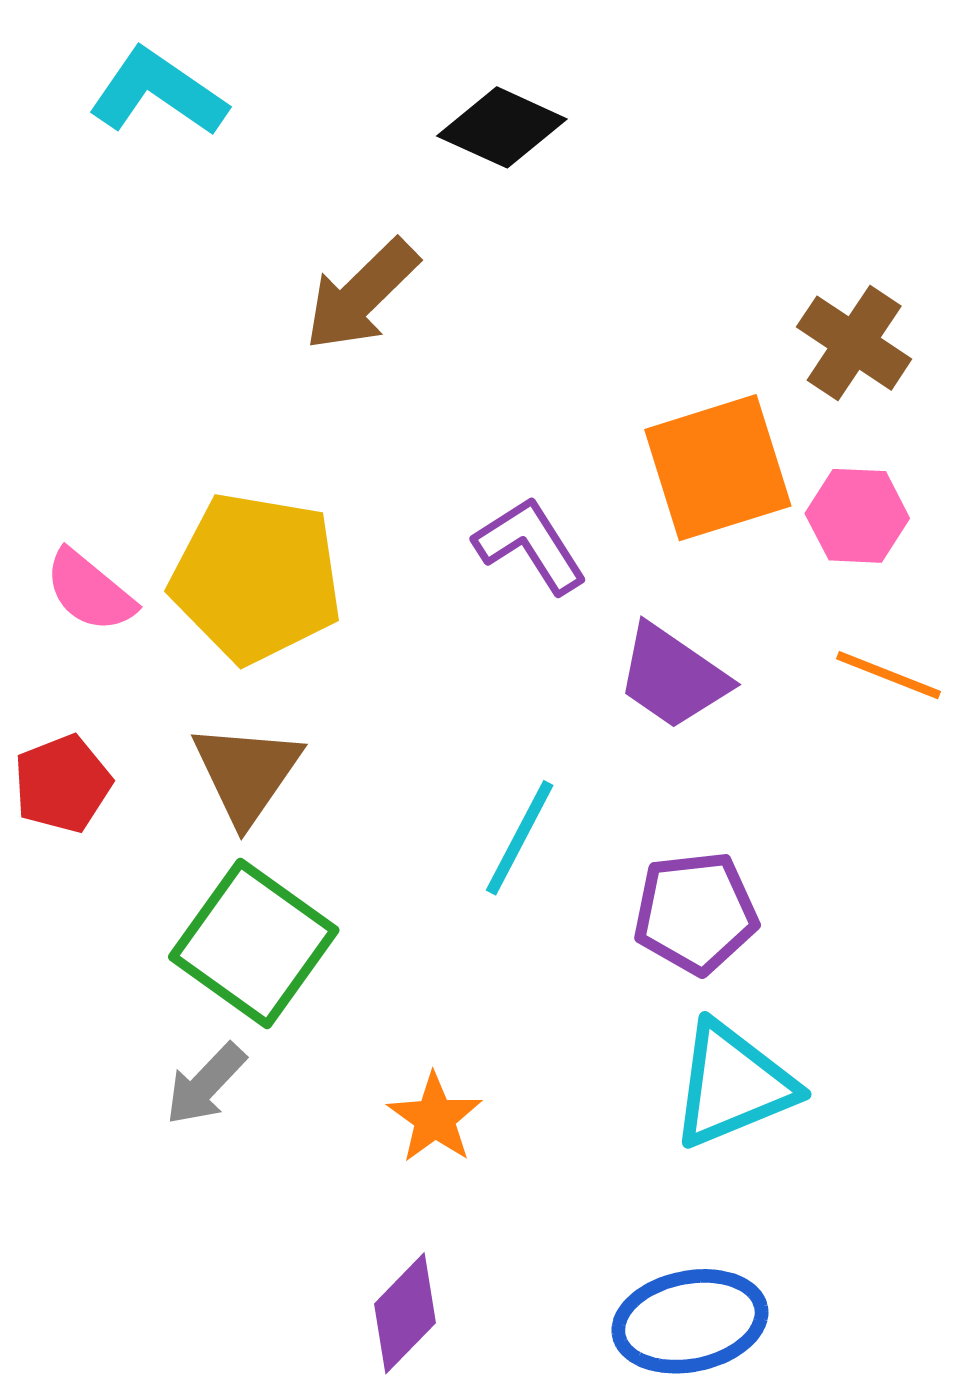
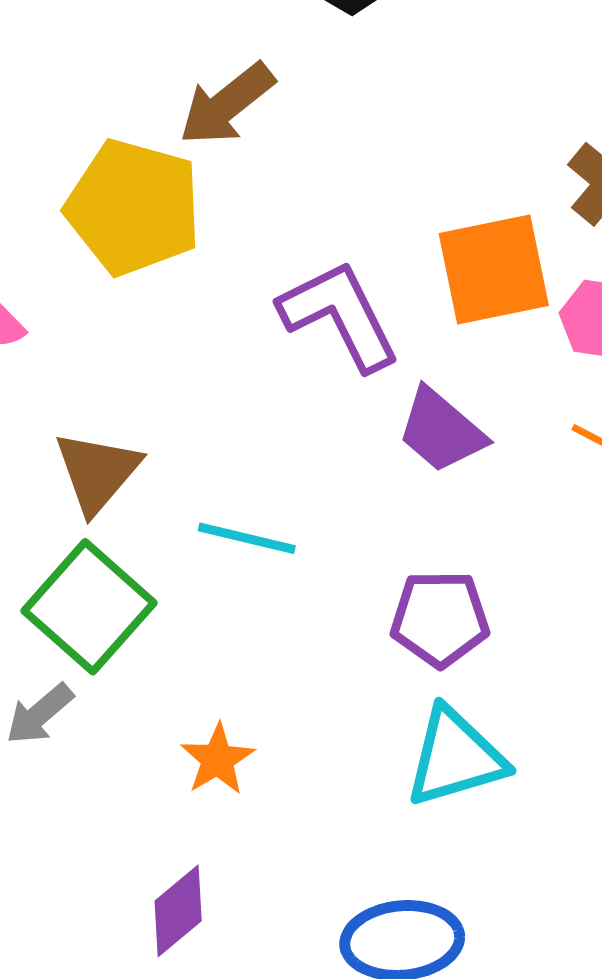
purple L-shape: (530, 545) -> (340, 315), size x1.4
yellow pentagon: (256, 578) -> (133, 207), moved
cyan line: (520, 838) -> (247, 538), moved, turned 70

